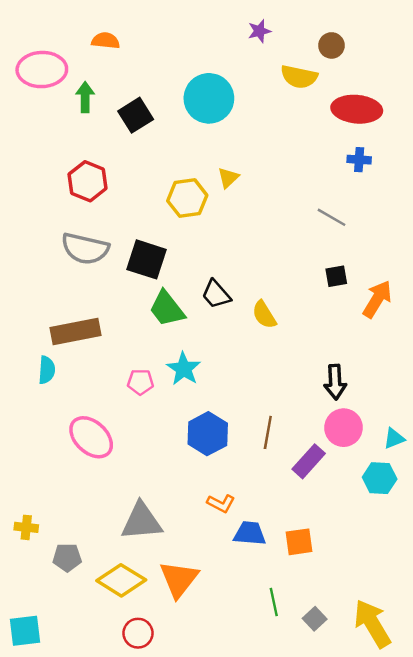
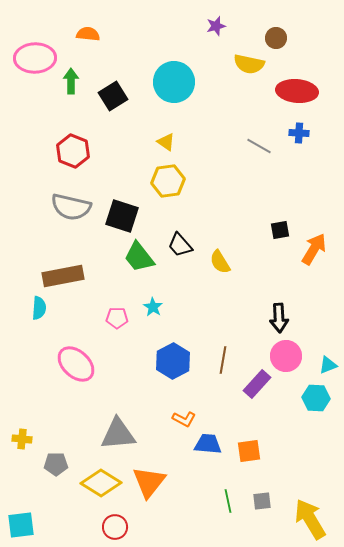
yellow triangle: (228, 178) -> (166, 142), moved, turned -42
yellow hexagon: (187, 198) -> (168, 181), moved
gray line: (331, 217) -> (259, 146), moved
cyan star: (184, 369) -> (153, 307), size x0.7
gray square: (315, 619) -> (262, 501), moved, turned 36

